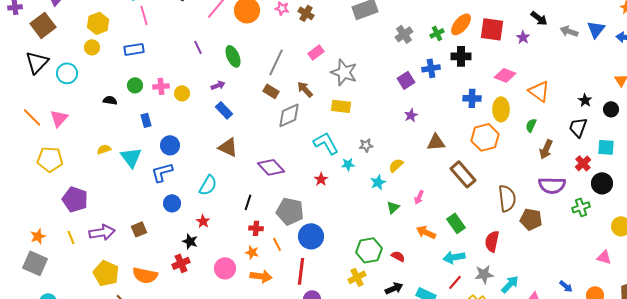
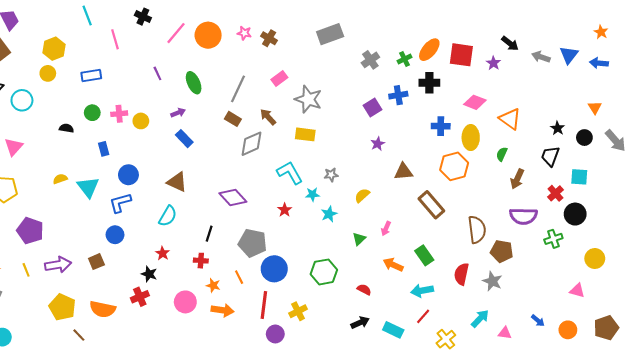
pink line: (144, 15) -> (115, 39), moved
brown triangle: (228, 147) -> (177, 182), moved
cyan star: (378, 182) -> (329, 214), moved
blue circle: (172, 203) -> (115, 235), moved
red cross: (256, 228) -> (201, 261), moved
green hexagon: (369, 250) -> (324, 272), moved
gray star: (484, 274) -> (492, 281), moved, turned 30
yellow cross: (357, 277) -> (298, 311), moved

